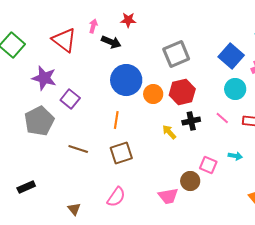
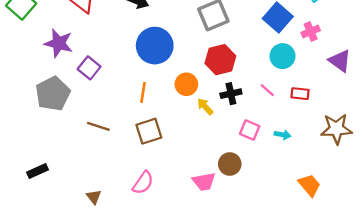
orange circle: (153, 94) -> (186, 84), moved
pink square: (208, 165) -> (250, 130), moved

